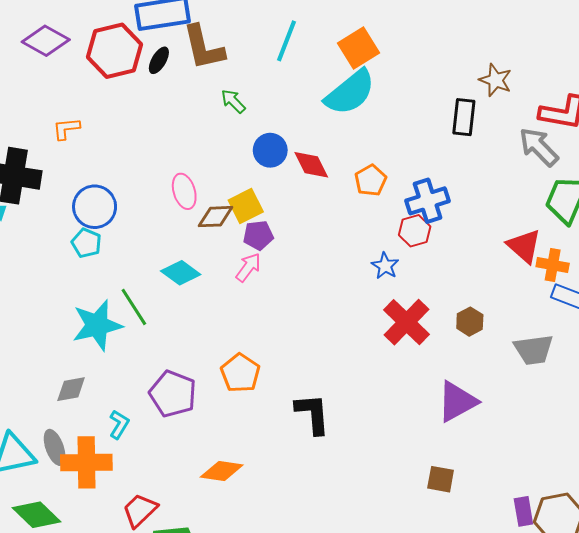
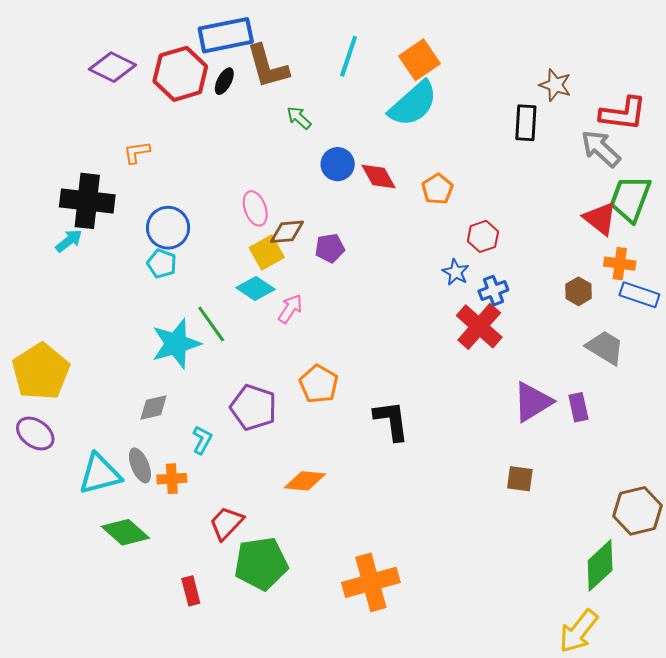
blue cross: (428, 201) -> (493, 291), moved, size x0.7
yellow square: (246, 206) -> (267, 253), moved
red triangle: (524, 246) -> (600, 218), moved
pink arrow: (248, 267) -> (290, 309), moved
brown hexagon: (470, 322) -> (578, 291), moved
gray trapezoid: (534, 350) -> (605, 347), turned -138
orange cross: (86, 462) -> (172, 479), size x0.6
purple rectangle: (523, 511) -> (578, 407), moved

